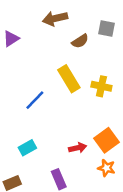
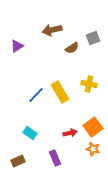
gray square: (106, 29) -> (93, 38), turned -32
yellow rectangle: (69, 79) -> (60, 92), moved
cyan rectangle: (27, 148) -> (30, 133), turned 64

